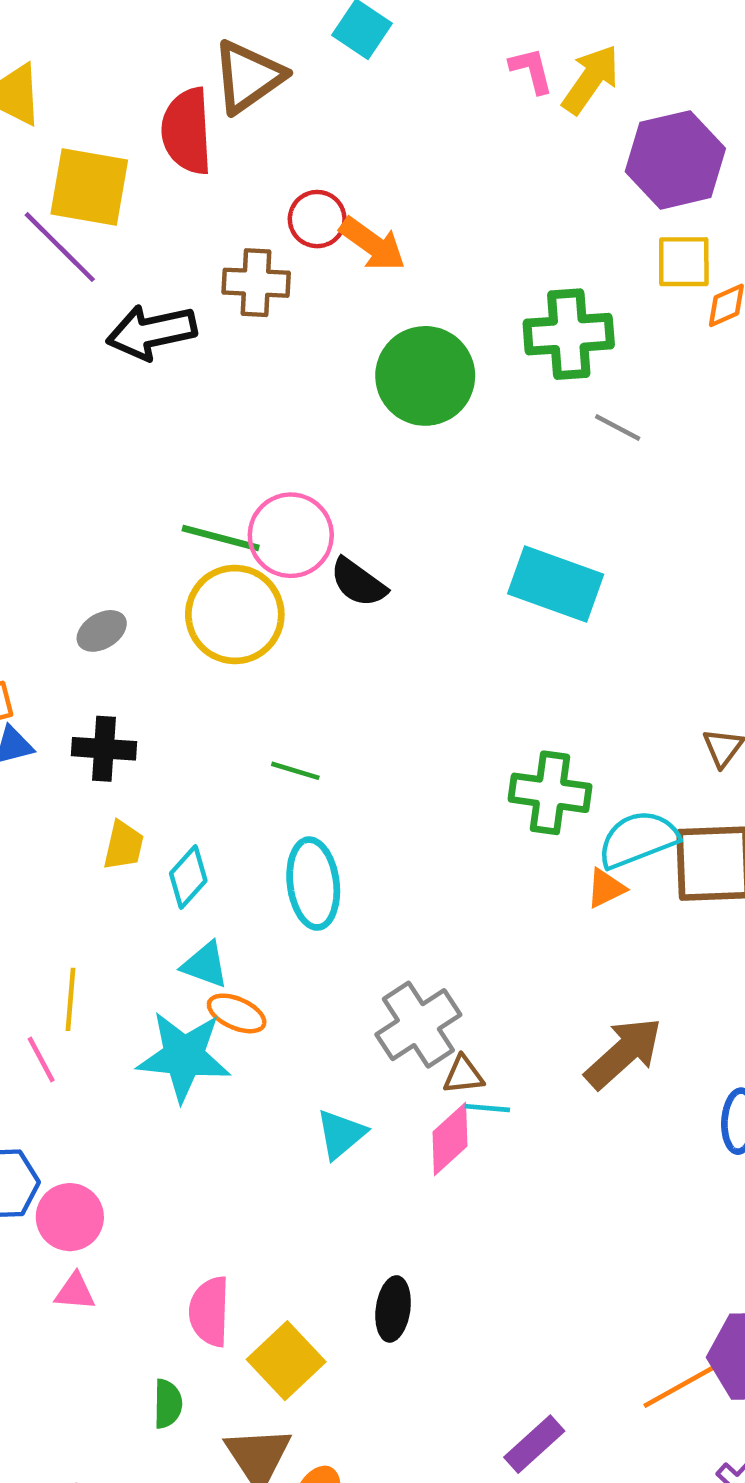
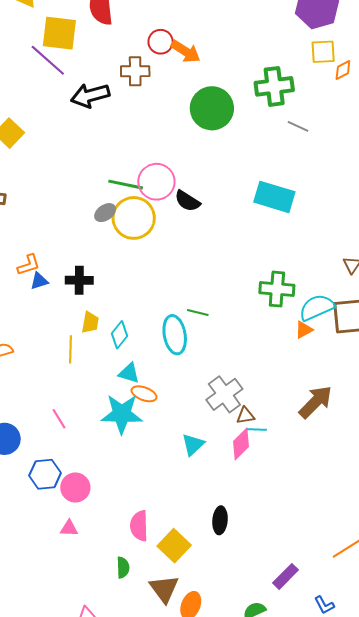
gray ellipse: (102, 631) -> (105, 213), moved
green line: (295, 771) -> (198, 312), moved
yellow line: (71, 999) -> (71, 349), moved
pink triangle: (75, 1292) -> (69, 528), moved

